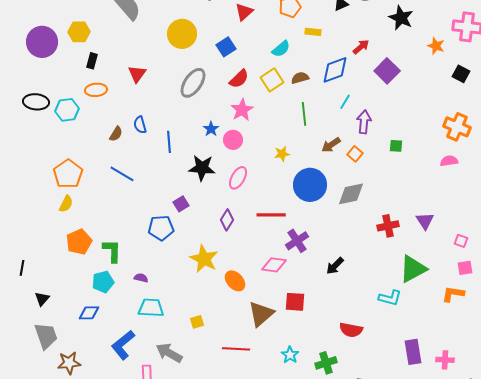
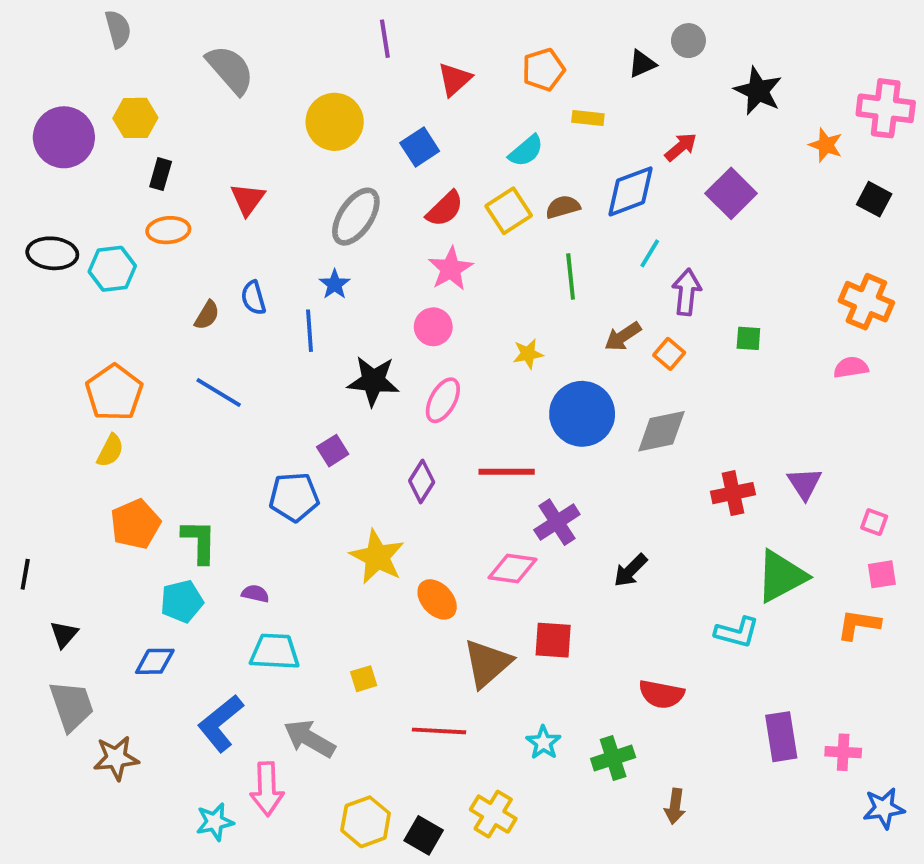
blue star: (211, 129) -> (335, 284), moved

